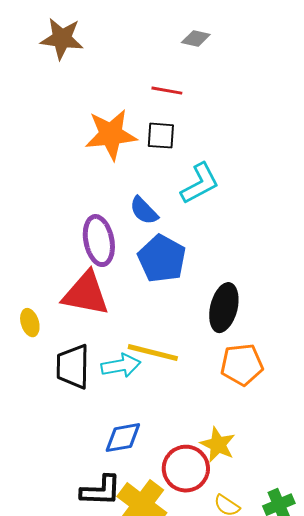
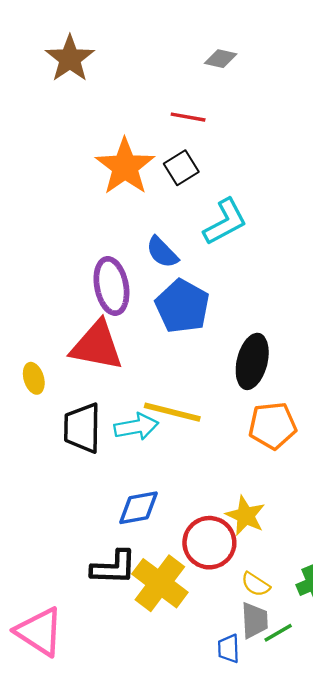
brown star: (62, 39) -> (70, 59), turned 30
orange star: (111, 135) -> (125, 167), turned -30
black square: (161, 136) -> (181, 168), turned -36

